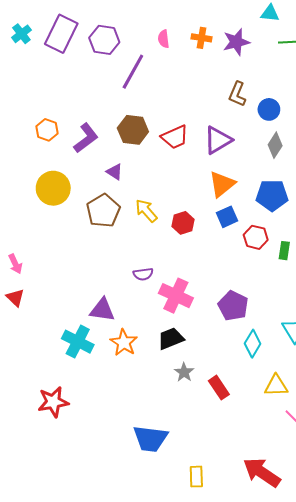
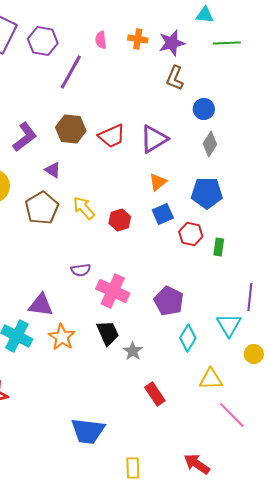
brown L-shape: (237, 94) -> (175, 78), moved
orange triangle: (222, 184) -> (158, 182), size x0.7
black trapezoid: (171, 339) -> (108, 333), turned 88
gray star: (184, 372) -> (133, 351), moved
red rectangle: (219, 388) -> (155, 394), moved
red arrow: (262, 472) -> (197, 464), size x0.7

